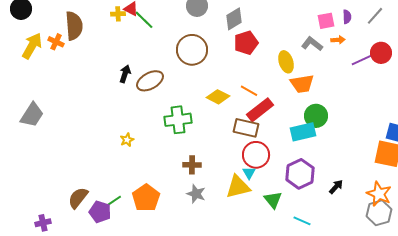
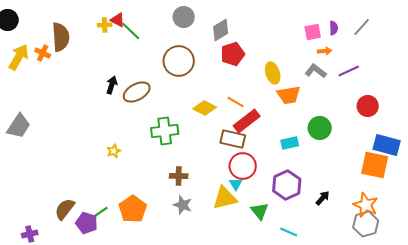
gray L-shape: (312, 44) -> (316, 71), moved
red circle: (381, 53) -> (368, 106), moved
green circle: (316, 116) -> (320, 128), moved
cyan rectangle: (303, 132) -> (290, 143), size x0.7

